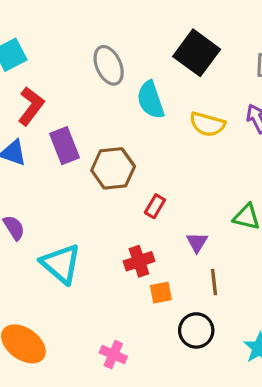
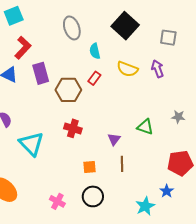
cyan semicircle: (151, 100) -> (95, 51), size x0.7
red rectangle: (155, 206) -> (94, 78), moved
red cross: (139, 261) -> (73, 128), moved, turned 30
black circle: (196, 330) -> (93, 196), moved

